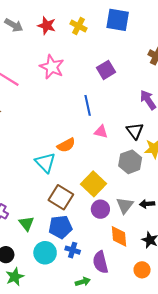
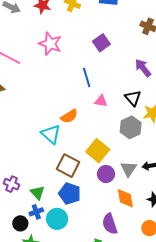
blue pentagon: (60, 227) -> (70, 194), turned 30
blue cross: (73, 250) -> (36, 212), moved, turned -32

